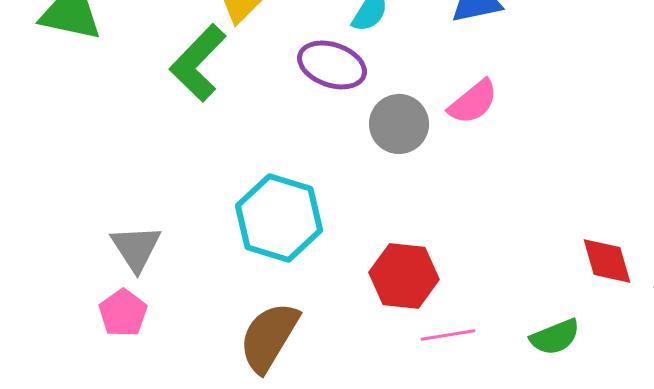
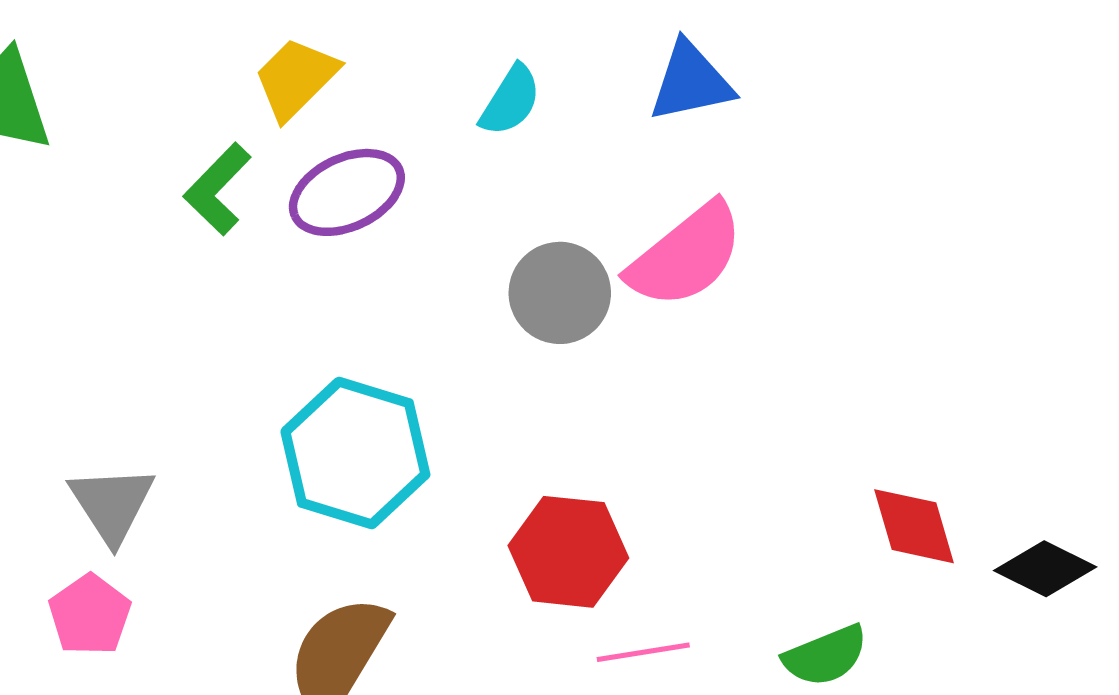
green L-shape: (198, 63) -> (217, 189), size x0.7
purple ellipse: (332, 65) -> (347, 192), moved, turned -44
pink semicircle: (473, 102) -> (686, 255), size x1.4

